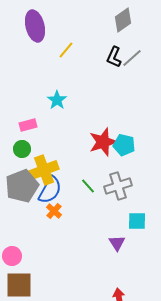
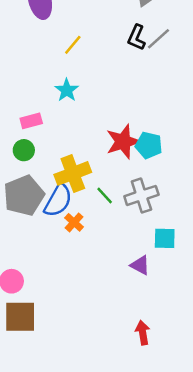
yellow line: (66, 50) -> (73, 45), moved
yellow cross: (44, 170) -> (73, 173), moved
orange cross: (54, 211) -> (74, 222), moved
purple triangle: (117, 243) -> (140, 265), turned -30

